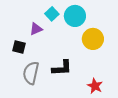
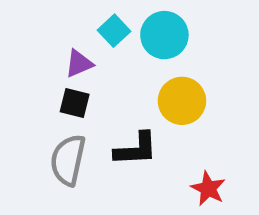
yellow circle: (93, 39) -> (182, 101), moved
black square: (19, 47) -> (75, 103), moved

